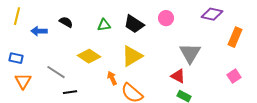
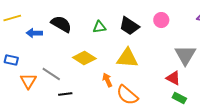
yellow line: (17, 16) -> (12, 18), turned 60
black semicircle: (66, 22) -> (61, 24), size x1.5
yellow triangle: (132, 56) -> (127, 58), turned 35
orange triangle: (23, 81) -> (28, 81), moved

